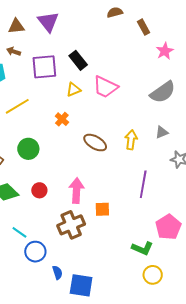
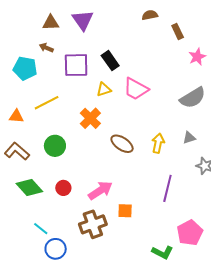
orange cross: (62, 119) -> (90, 118), size x1.5
pink arrow: (76, 190) -> (100, 190), turned 50

